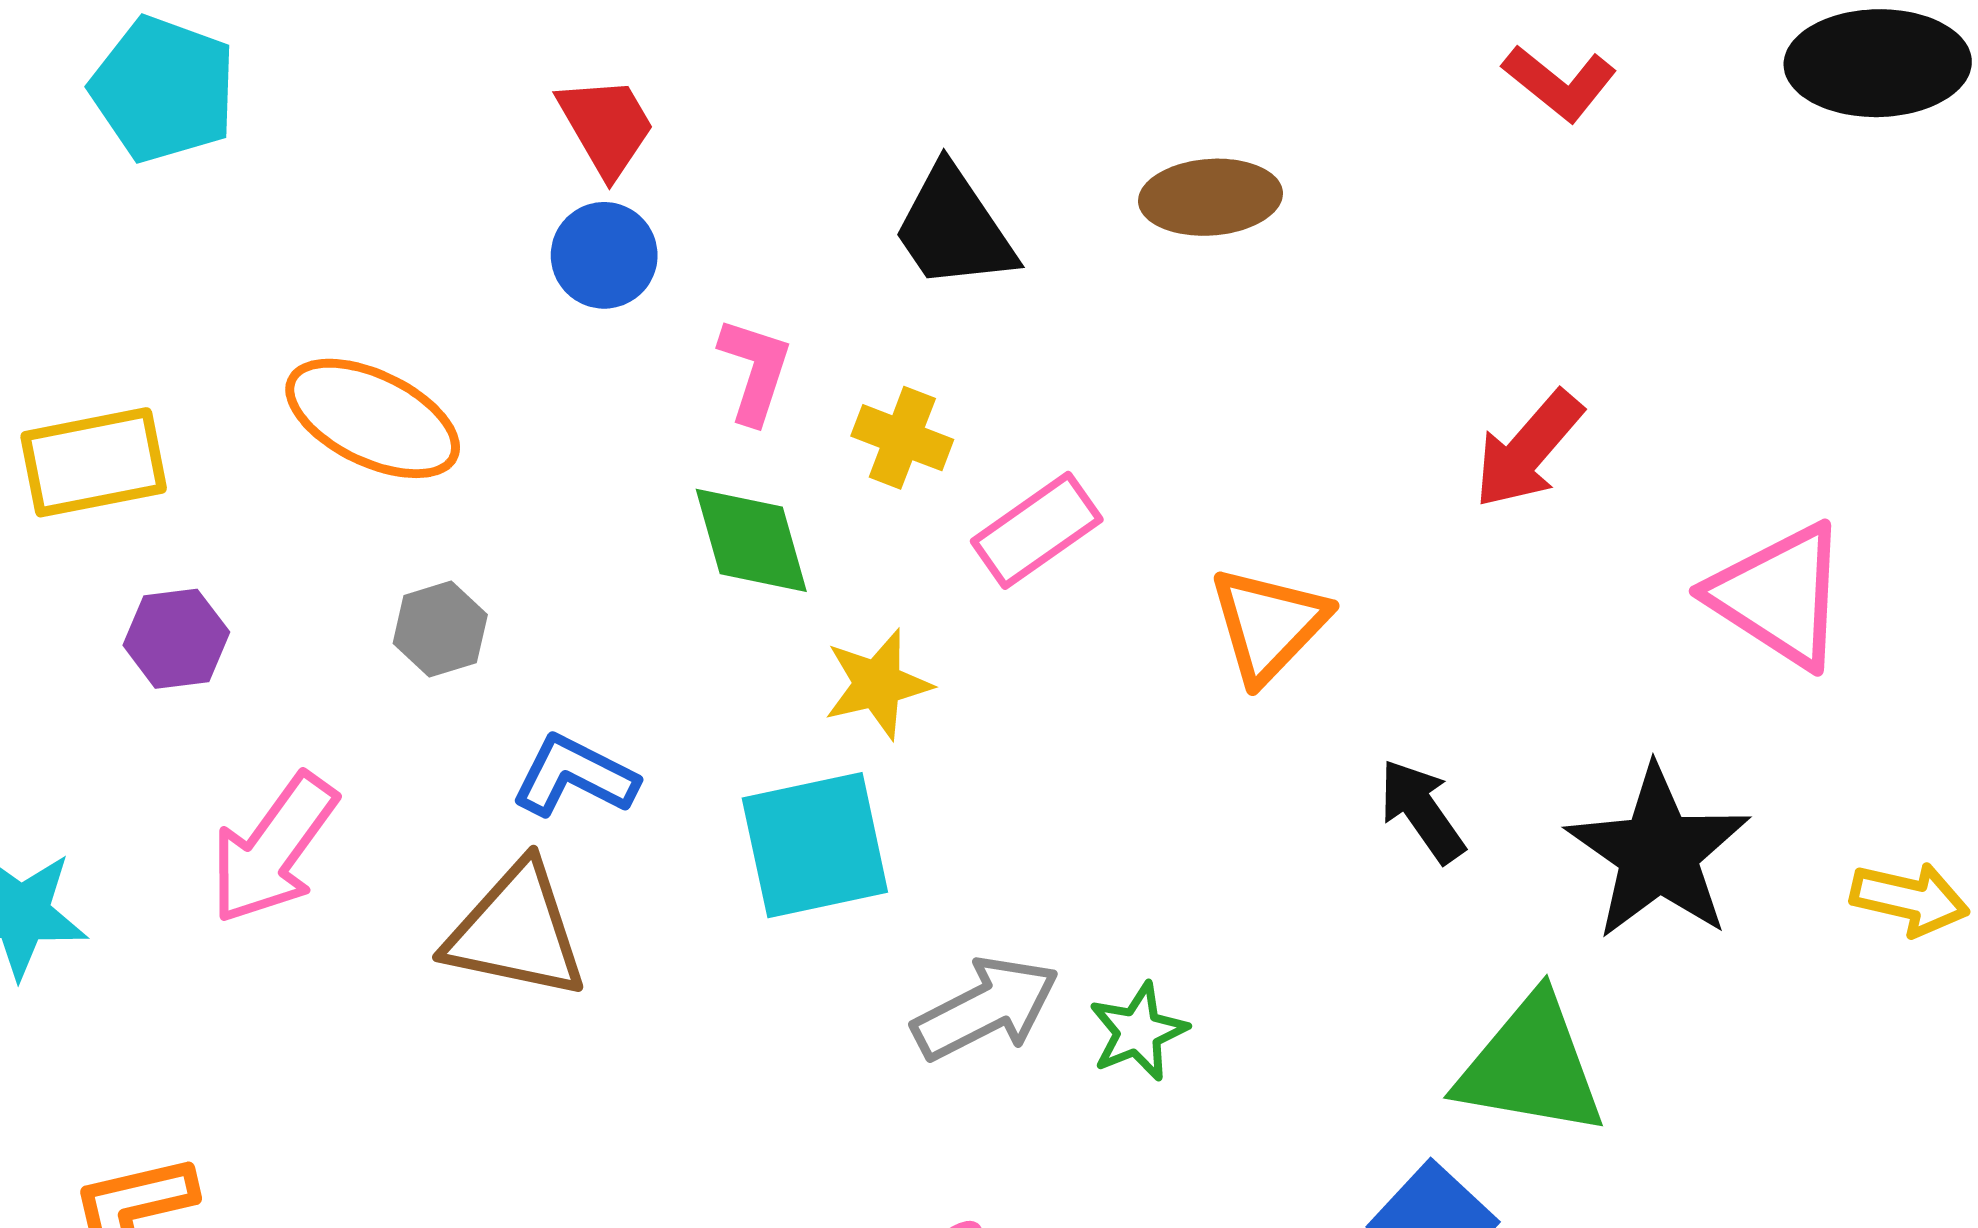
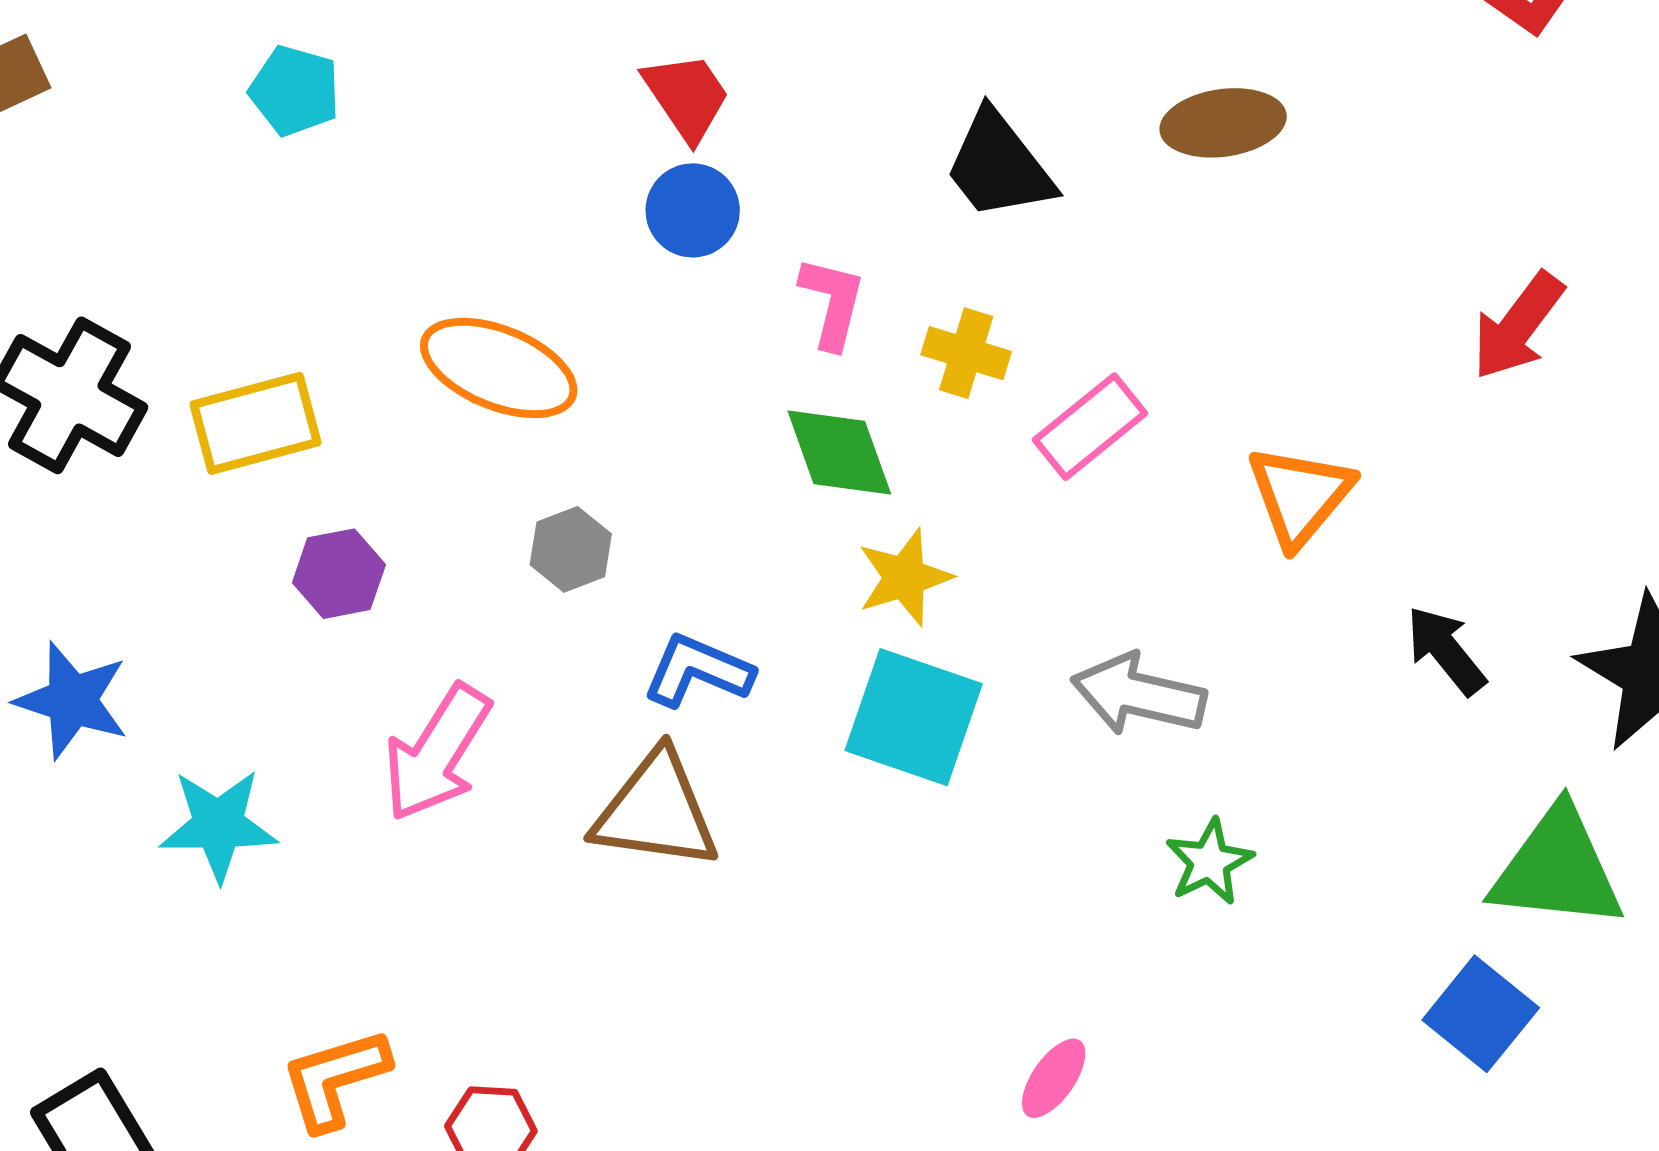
cyan pentagon: (164, 89) -> (295, 91), size x0.7
yellow star: (878, 684) -> (904, 577), moved
cyan square: (815, 845) -> (914, 717), turned 35
gray arrow: (986, 1008) -> (1139, 694), moved, turned -136

